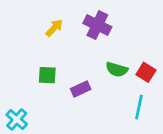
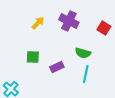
red square: (146, 72) -> (104, 28), moved
cyan line: (139, 107) -> (86, 74), moved

